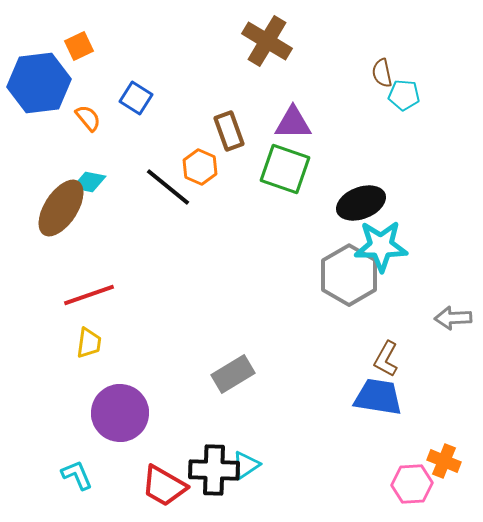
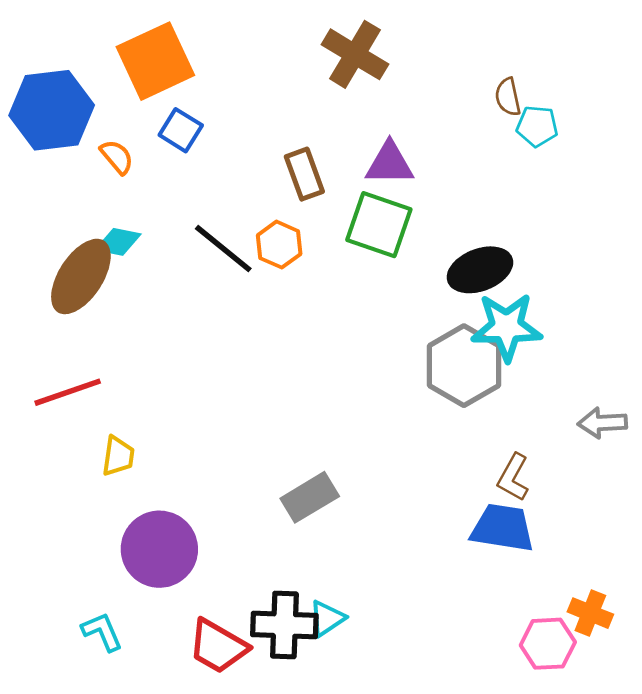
orange square: (79, 46) -> (155, 61), moved, size x2.0
orange hexagon: (200, 167) -> (279, 245), moved
red line: (89, 295) -> (68, 392), moved

